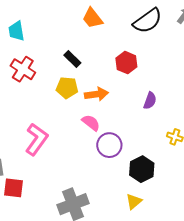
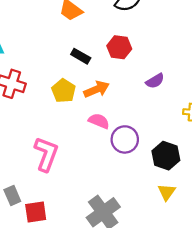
black rectangle: (72, 59) -> (81, 56), moved
yellow pentagon: (67, 88) -> (64, 91), turned -30
purple semicircle: (150, 101) -> (155, 81), turned 54

